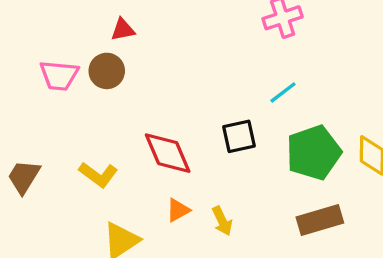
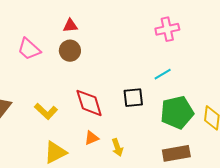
brown circle: (107, 71) -> (70, 51), moved
pink trapezoid: (59, 75) -> (29, 49), turned 30

